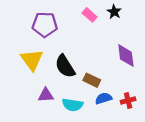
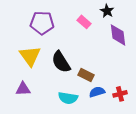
pink rectangle: (90, 15) -> (84, 22), moved
purple diamond: (126, 56) -> (118, 35), moved
purple triangle: (46, 95) -> (23, 89), moved

